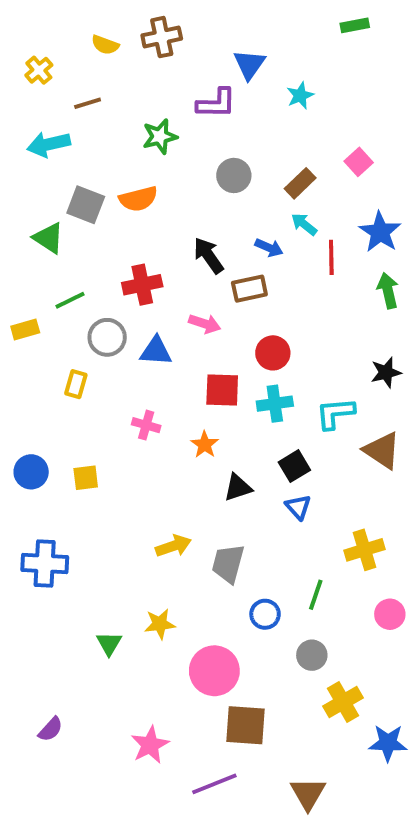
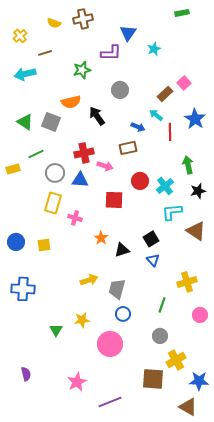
brown rectangle: (300, 183) -> (165, 94), moved
gray square: (86, 205) -> (51, 122), moved
black arrow: (208, 255) -> (97, 116), moved
red cross: (142, 285) -> (84, 153), moved
green arrow: (388, 291) -> (188, 165), moved
yellow rectangle: (76, 384) -> (53, 203), moved, size x1.5
cyan cross: (275, 404) -> (165, 186), moved, turned -30
orange star: (205, 445) -> (101, 238), moved
blue circle: (265, 614) -> (123, 314), moved
brown square: (246, 725) -> (153, 379), moved
purple semicircle: (51, 729) -> (26, 374), turned -56
brown triangle: (308, 794) -> (188, 407), moved, turned -30

